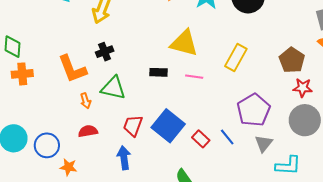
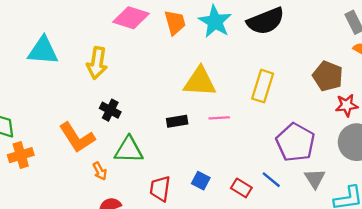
black cross: (105, 52) -> (110, 110), turned -30
blue square: (168, 126) -> (201, 181), size x0.5

